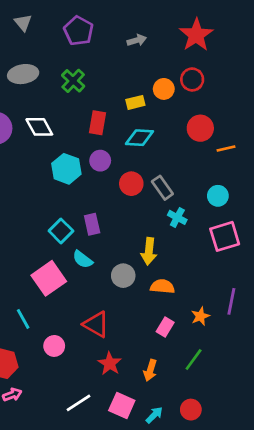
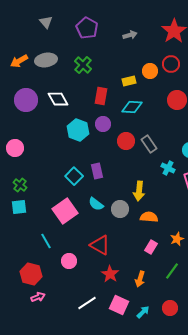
cyan cross: (177, 217) -> (168, 168), moved
cyan semicircle: (83, 259) -> (96, 204), moved

